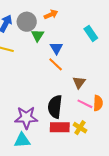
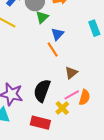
pink line: (85, 104) -> (72, 95), turned -70
red rectangle: (60, 127) -> (40, 123), moved
yellow cross: (80, 128) -> (62, 108), moved

